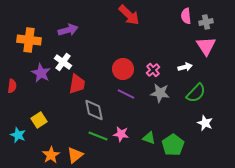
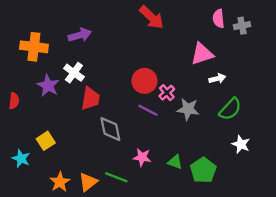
pink triangle: (206, 46) -> (202, 54), moved, turned 45
pink cross: (153, 70) -> (167, 93), moved
green line: (98, 136) -> (116, 177), moved

